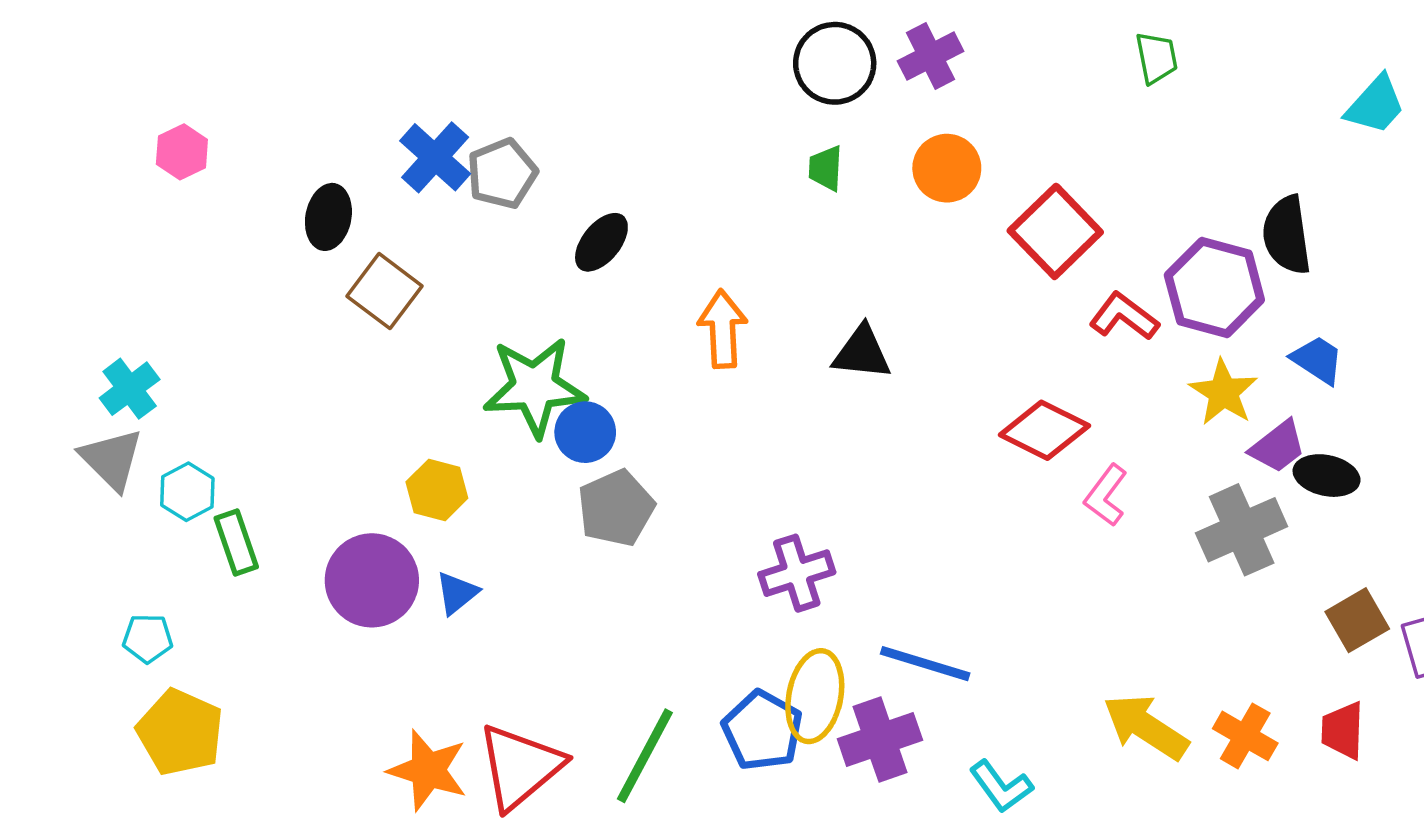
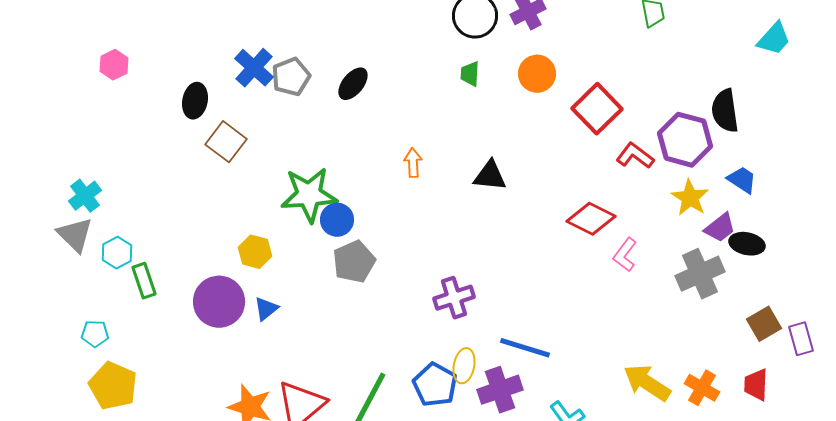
black ellipse: (601, 242) -> (353, 84), moved
orange arrow: (723, 329) -> (413, 163), size x0.7
yellow ellipse: (815, 696) -> (464, 366), size x0.7

